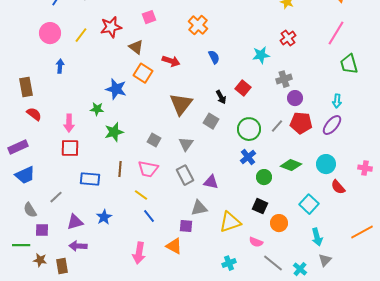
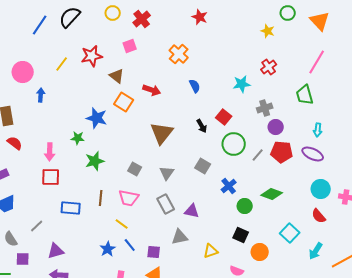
pink circle: (50, 33) -> (23, 72), moved
green trapezoid: (349, 64) -> (305, 95), moved
gray square: (211, 121) -> (203, 166), moved
purple ellipse: (332, 125) -> (313, 154), turned 75
green circle: (249, 129) -> (234, 144), moved
cyan circle: (326, 164) -> (321, 189), moved
blue star: (104, 217) -> (108, 249), moved
yellow triangle: (230, 222) -> (211, 251), size x0.7
purple square: (186, 226) -> (154, 252), moved
cyan arrow: (317, 237) -> (316, 251), moved, turned 48

